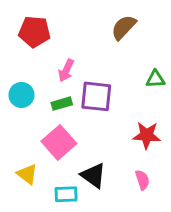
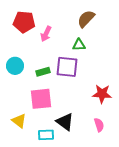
pink arrow: (66, 71) -> (46, 34), moved
green triangle: (155, 79) -> (79, 45), moved
pink square: (59, 142) -> (41, 99), turned 35

